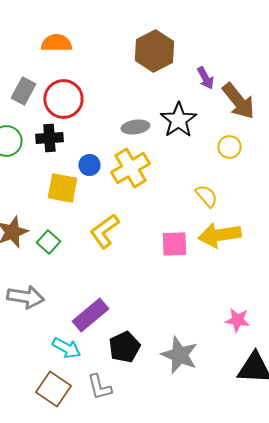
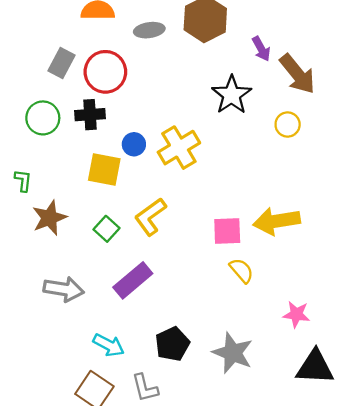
gray ellipse: (135, 127) -> (149, 30), moved
yellow semicircle: (206, 196) -> (241, 270), moved
green square: (48, 242) -> (106, 229), moved
purple rectangle: (90, 315) -> (133, 280), moved

